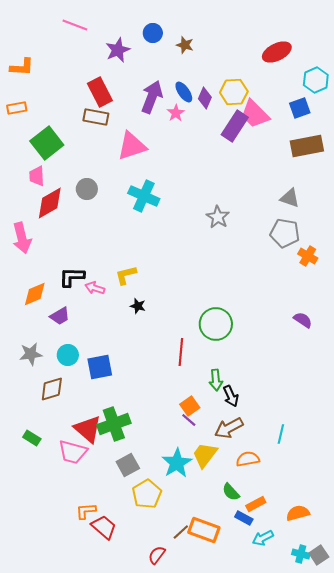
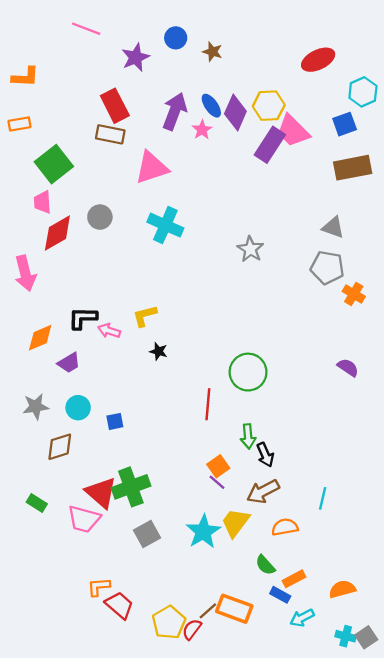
purple diamond: (205, 98) -> (235, 113), size x1.4
blue square: (100, 367) -> (115, 421), size x0.6
yellow pentagon: (147, 494) -> (169, 622), moved
red semicircle: (157, 555) -> (192, 629), moved

